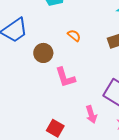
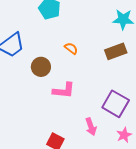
pink L-shape: (65, 77) -> (64, 90), turned -65

